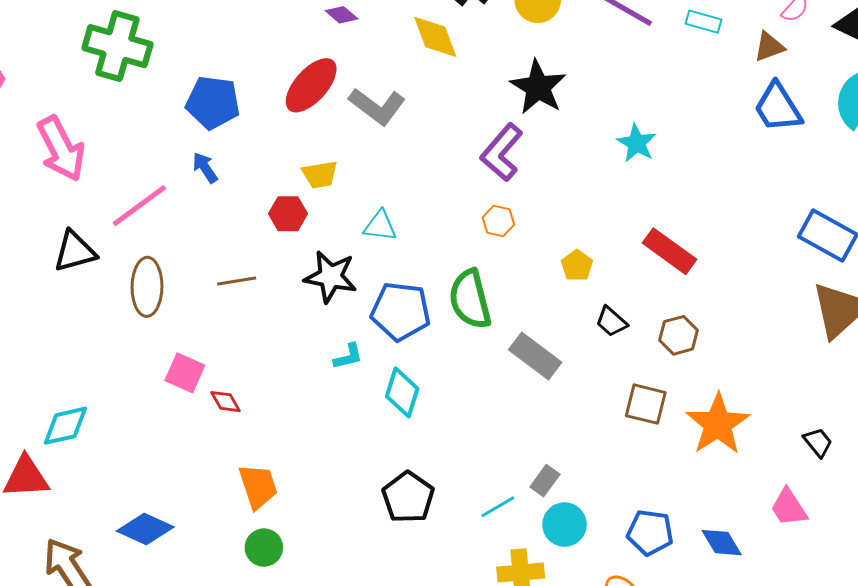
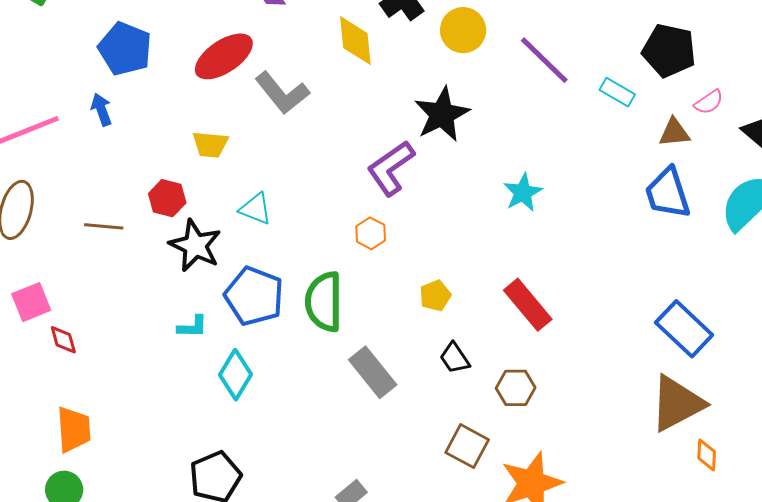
red hexagon: (288, 214) -> (167, 198), moved
pink square: (185, 373) -> (31, 302), turned 30

